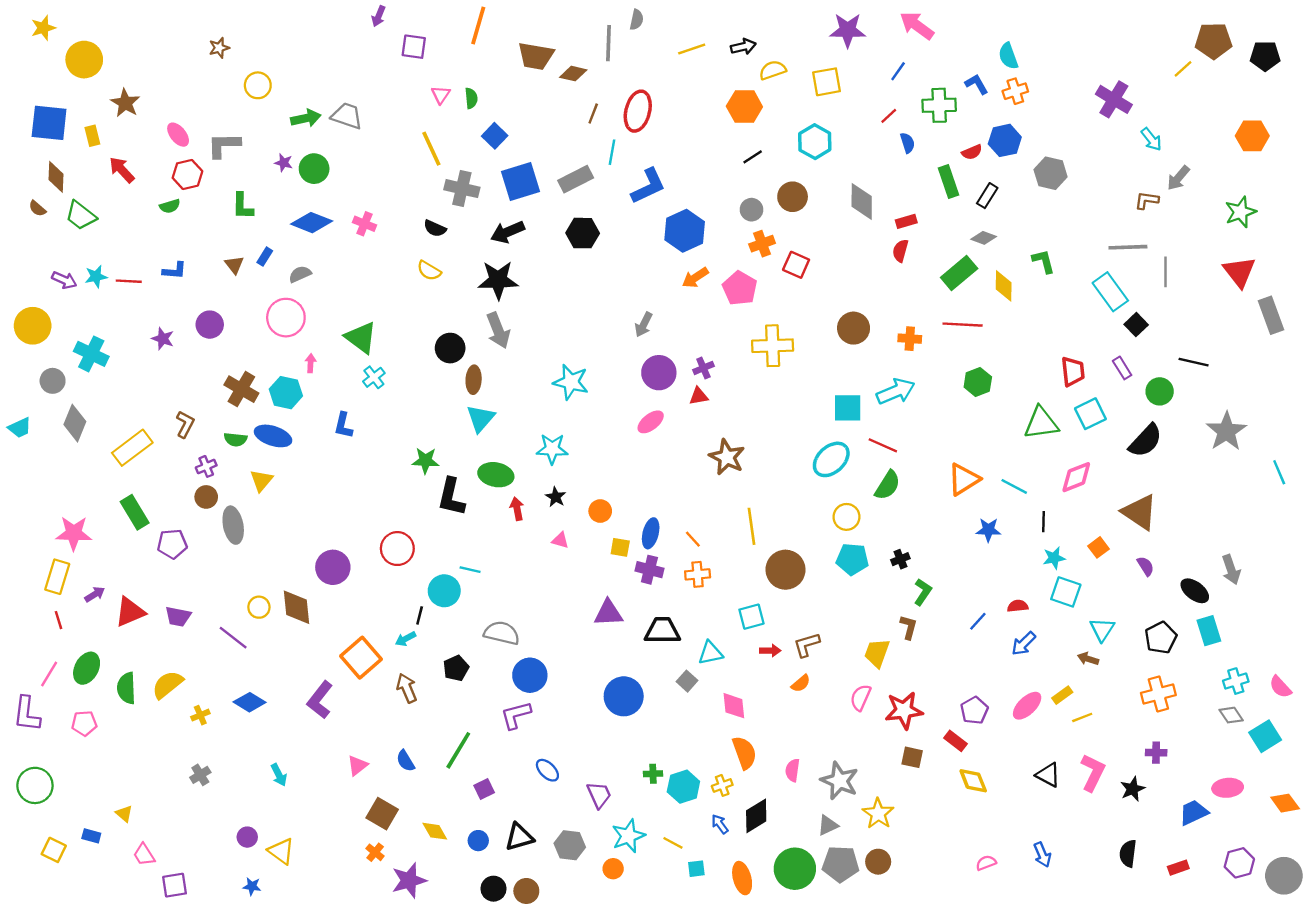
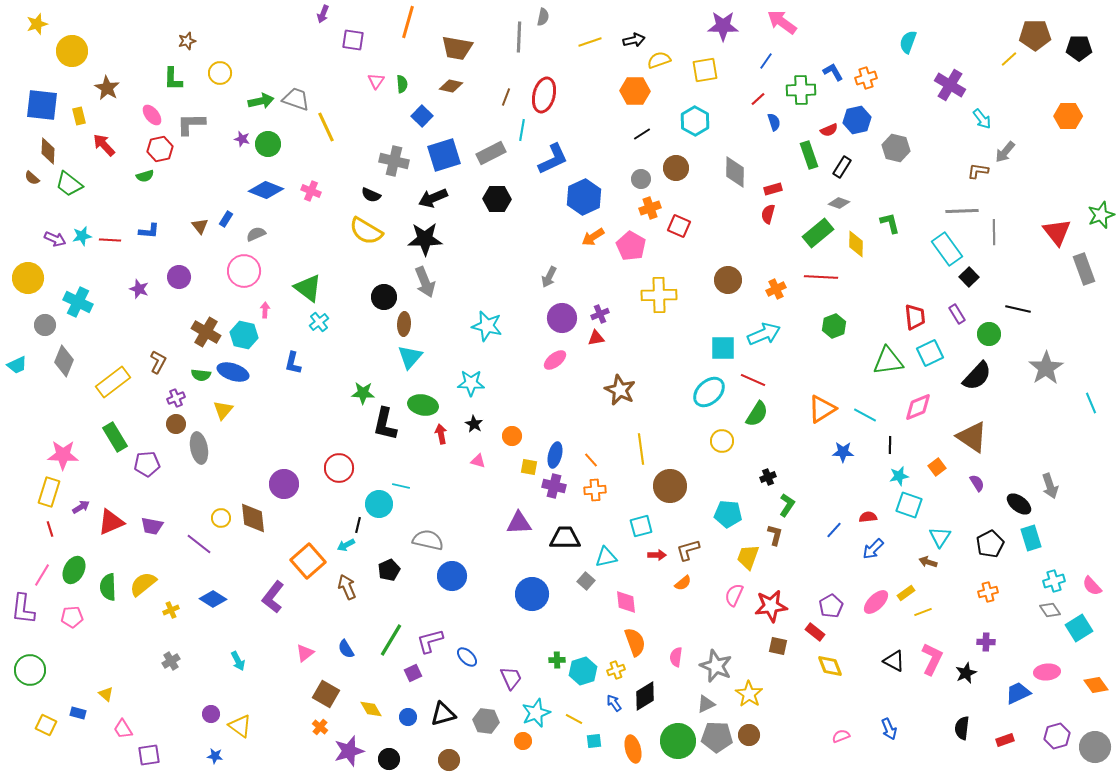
cyan semicircle: (1008, 56) -> (908, 42), moved, turned 40
brown diamond: (573, 74) -> (451, 86), moved
yellow line: (431, 149) -> (326, 127), moved
green L-shape: (243, 206) -> (173, 79), moved
green star: (1241, 212) -> (1101, 215), moved
yellow semicircle: (429, 271) -> (366, 231), size x1.6
orange cross: (910, 339) -> (776, 289), turned -30
cyan pentagon: (852, 559) -> (728, 514), moved
orange cross: (1158, 694) -> (988, 592), size x0.7
purple L-shape: (516, 715) -> (430, 641), moved
black circle: (493, 889) -> (389, 759), moved

